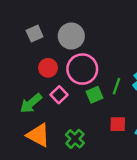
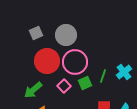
red circle: (48, 68) -> (47, 61), size x1.6
pink square: (59, 95) -> (64, 86), moved

